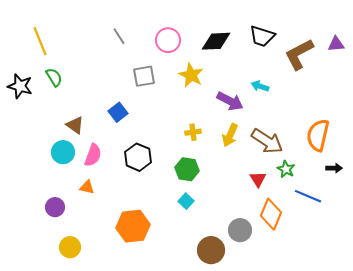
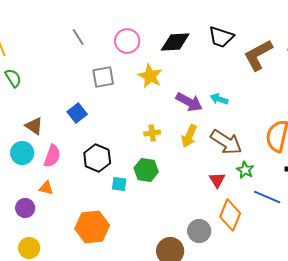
cyan arrow: (260, 86) -> (219, 99), moved
cyan square: (186, 201) -> (119, 184), moved, turned -35
purple circle: (55, 207) -> (25, 208), moved

